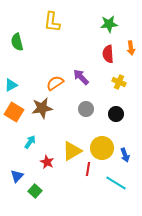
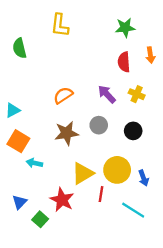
purple arrow: (81, 77) -> (107, 94), moved
cyan triangle: (11, 85) -> (13, 110), moved
brown star: (42, 108) -> (67, 133), moved
orange square: (14, 112) -> (18, 141), moved
cyan arrow: (30, 142) -> (34, 163), turned -112
red star: (47, 162) -> (62, 200), moved, size x1.5

